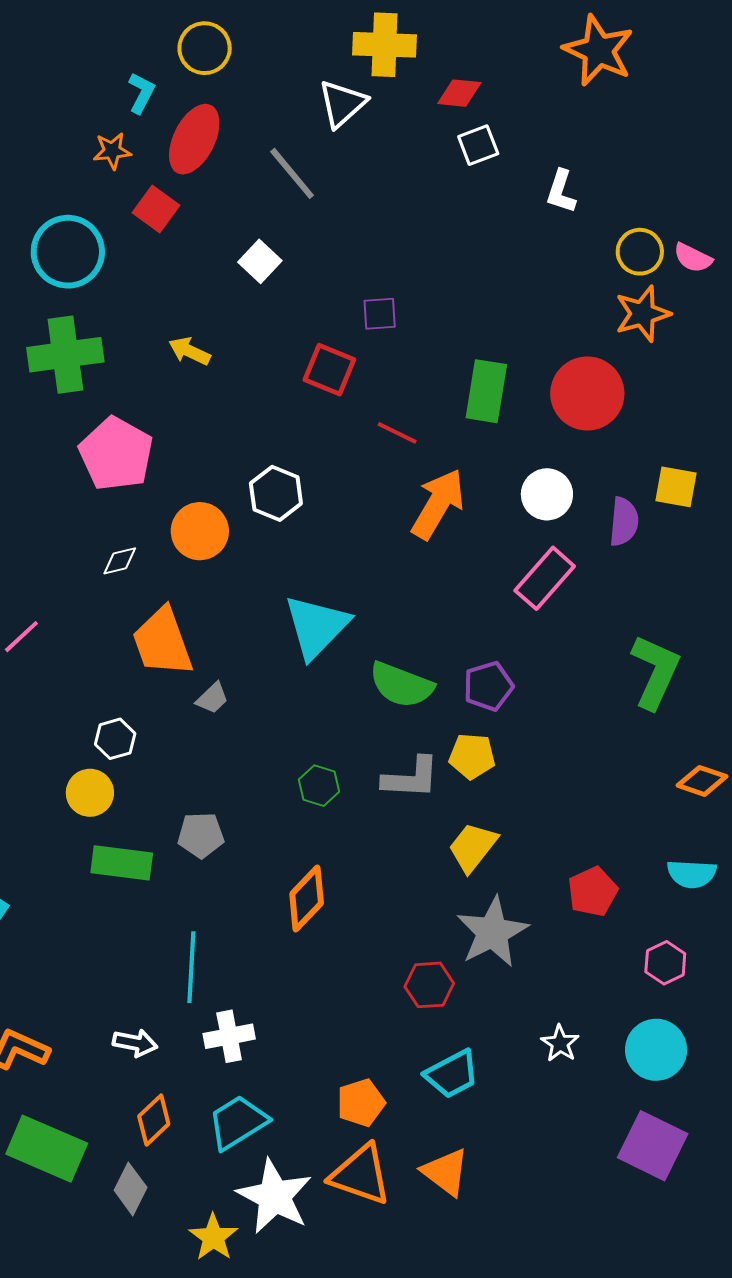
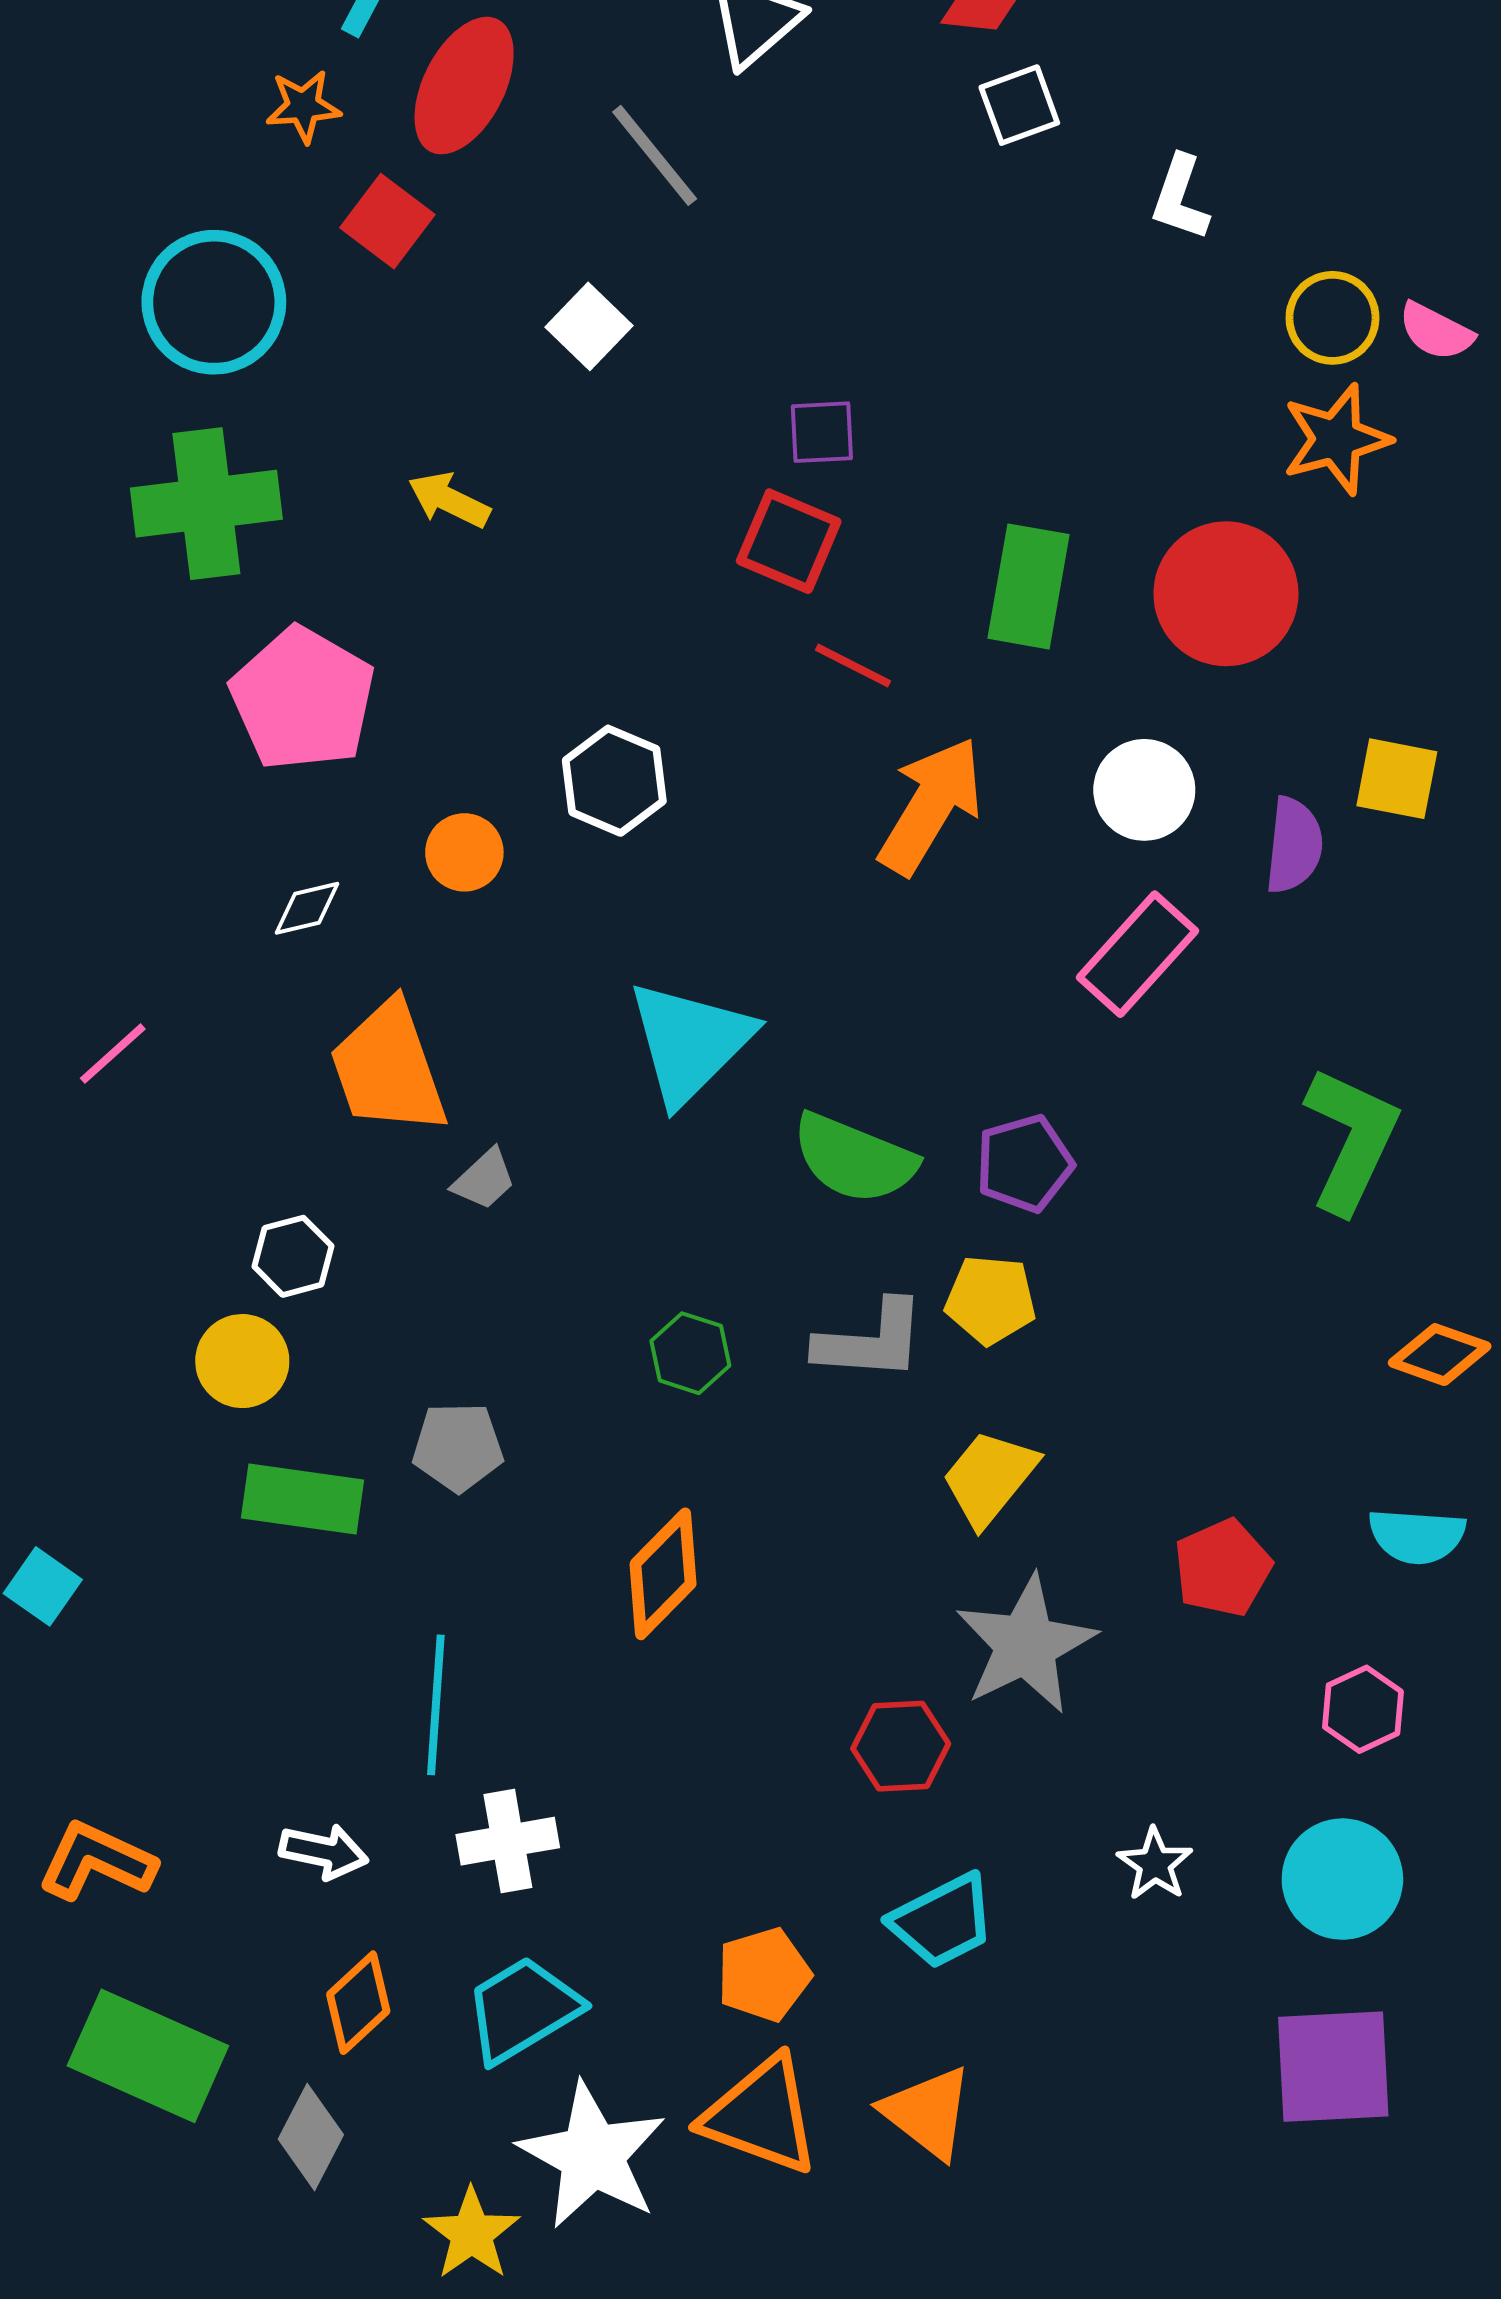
red square: (329, 370) -> (789, 541), moved
orange circle: (200, 531) -> (464, 852), size x0.7
purple square: (653, 1146) -> (1333, 2067), turned -30

